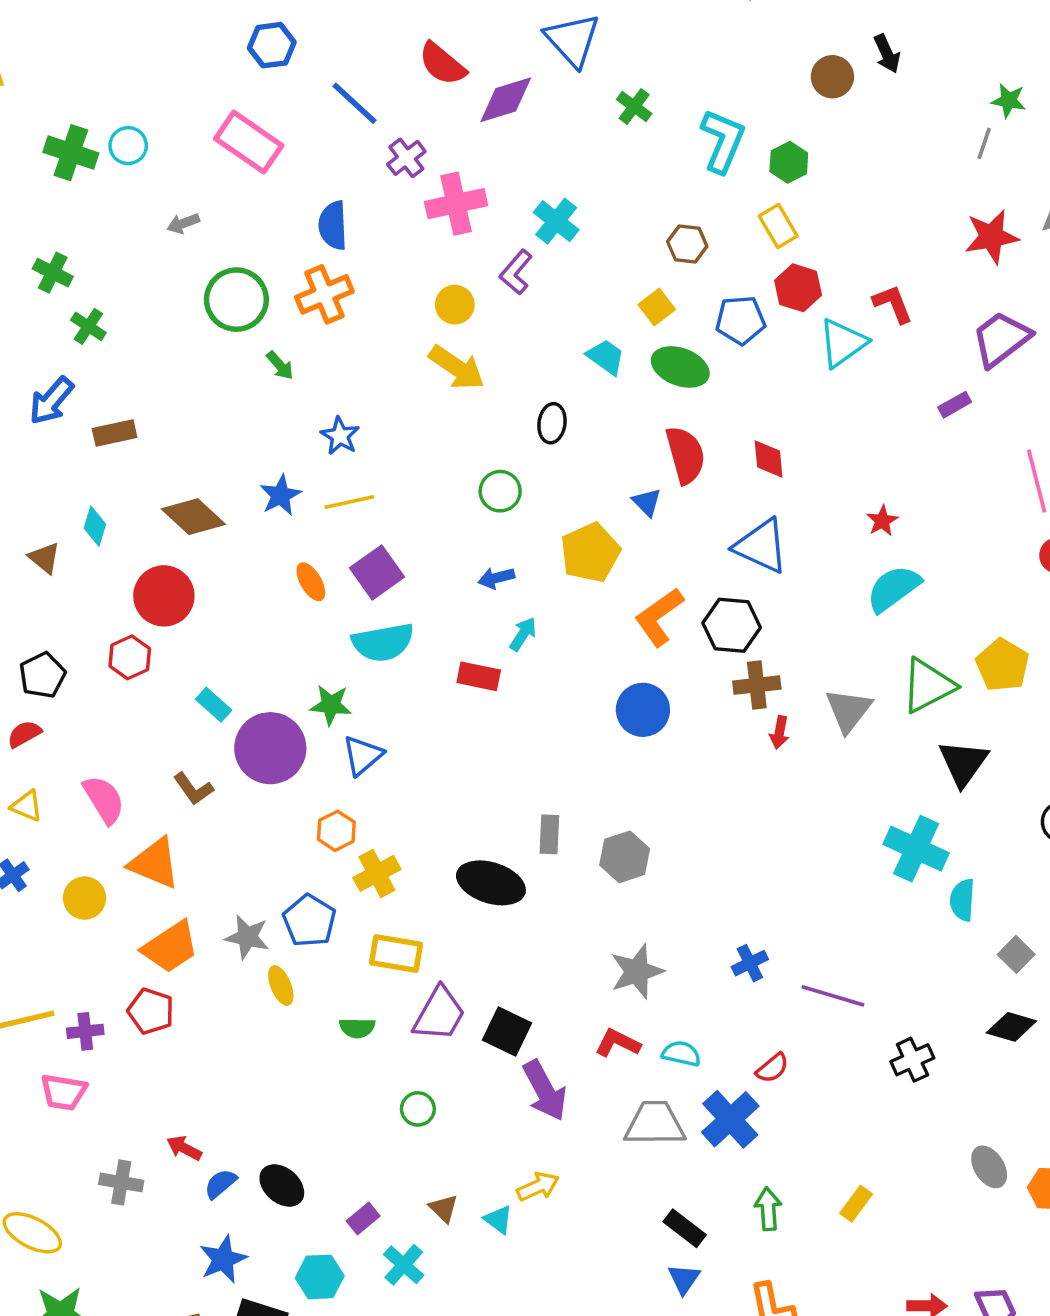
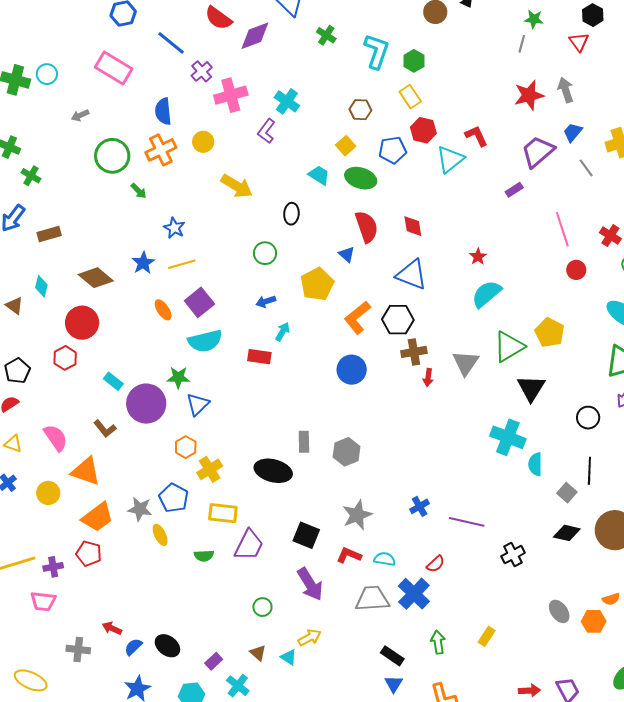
yellow circle: (455, 305) -> (203, 142), moved
black square: (507, 1032) -> (306, 535), moved
green circle: (418, 1109) -> (262, 607), moved

